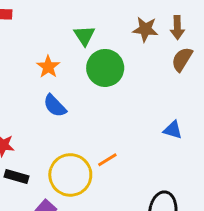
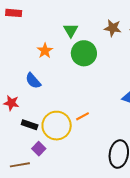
blue semicircle: (55, 106) -> (33, 81), moved
black rectangle: (16, 177) -> (30, 125), moved

